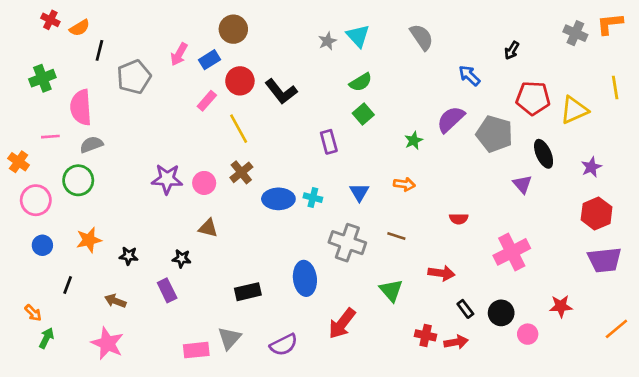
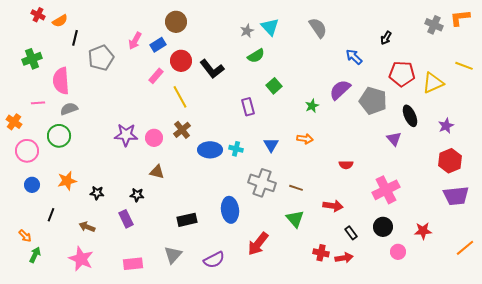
green semicircle: (361, 82) -> (256, 56), moved
yellow line: (615, 88) -> (464, 66), turned -60
brown line: (396, 236) -> (296, 188), moved
black circle: (501, 313) -> (383, 227), moved
pink rectangle: (196, 350) -> (133, 264), moved

